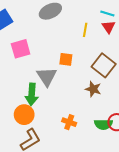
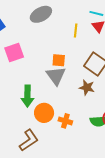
gray triangle: (47, 77) -> (56, 76), moved
orange circle: (24, 115) -> (44, 113), moved

